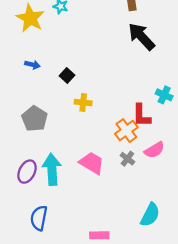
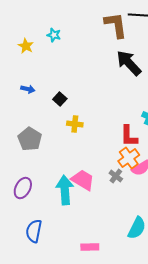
yellow star: (30, 18) -> (26, 46), size x0.6
orange cross: (126, 131) -> (129, 158), moved
cyan arrow: (52, 169) -> (65, 190), moved

